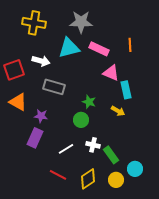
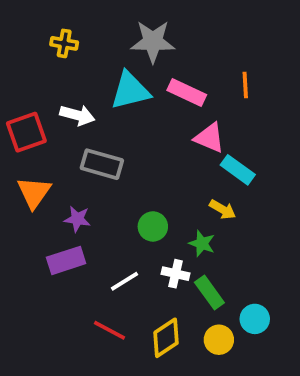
yellow cross: (34, 23) -> (64, 43), size x0.6
cyan rectangle: (126, 90) -> (238, 170), turned -42
orange triangle: (18, 102) -> (34, 192), turned 36
green star: (89, 102) -> (202, 243), moved
purple rectangle: (35, 138) -> (66, 260), turned 48

